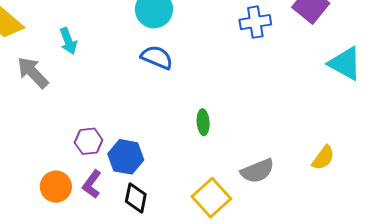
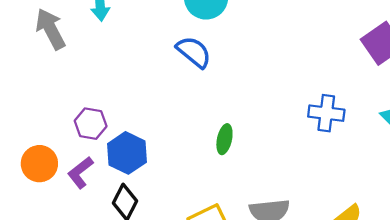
blue cross: (255, 22) -> (326, 113), moved

